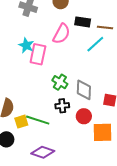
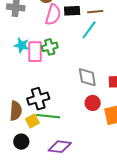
pink semicircle: (61, 34) -> (53, 15), moved
green cross: (60, 82) -> (50, 47), moved, turned -35
black cross: (62, 106) -> (38, 99), moved, size x1.5

